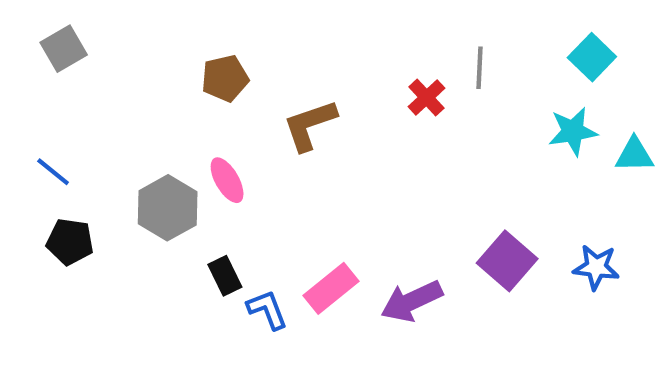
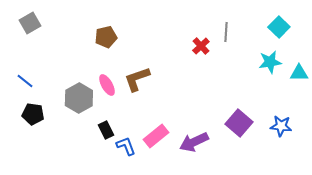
brown L-shape: (310, 125) -> (137, 79), moved

